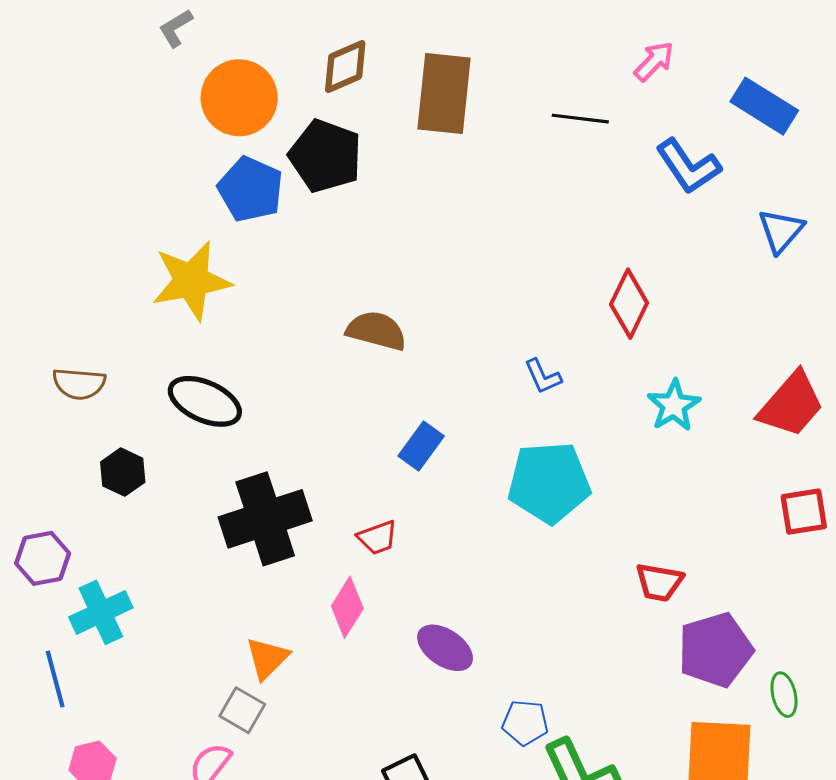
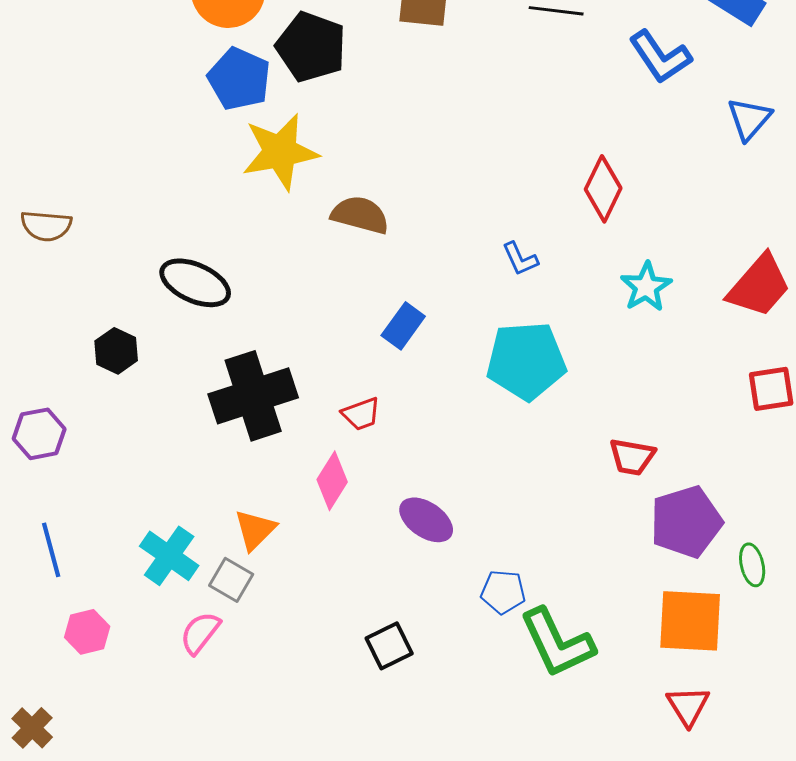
yellow star: (191, 281) -> (280, 152), moved
brown semicircle: (79, 384) -> (46, 226), moved
cyan cross: (101, 612) -> (169, 556), moved, turned -30

